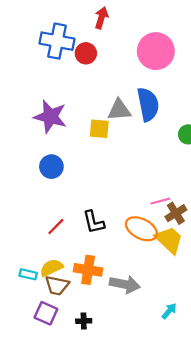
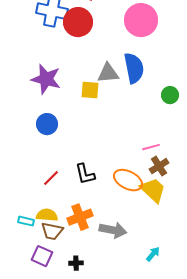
red circle: (86, 53) -> (78, 22), size x1.5
pink line: (160, 201) -> (151, 147), moved
yellow semicircle: (51, 268) -> (47, 215), turned 30
orange cross: (88, 270) -> (80, 217), turned -30

